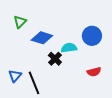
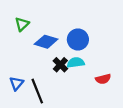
blue circle: (92, 36) -> (78, 39), moved
cyan semicircle: (69, 48) -> (76, 63), moved

